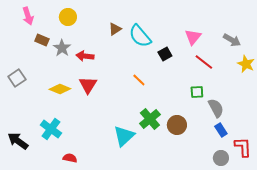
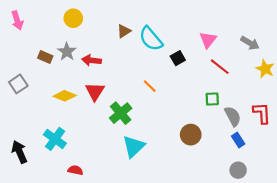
pink arrow: (28, 16) -> (17, 20), moved
brown rectangle: (42, 40) -> (45, 57), moved
green cross: (150, 119) -> (121, 113), moved
black arrow: (18, 141) -> (19, 152), turned 30
red L-shape: (243, 147) -> (262, 113), moved

